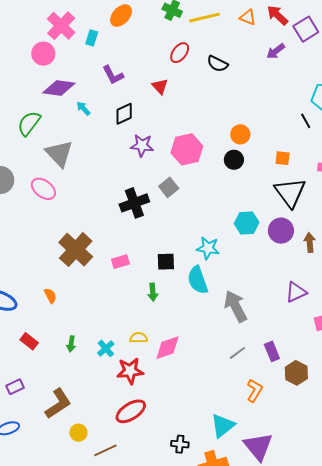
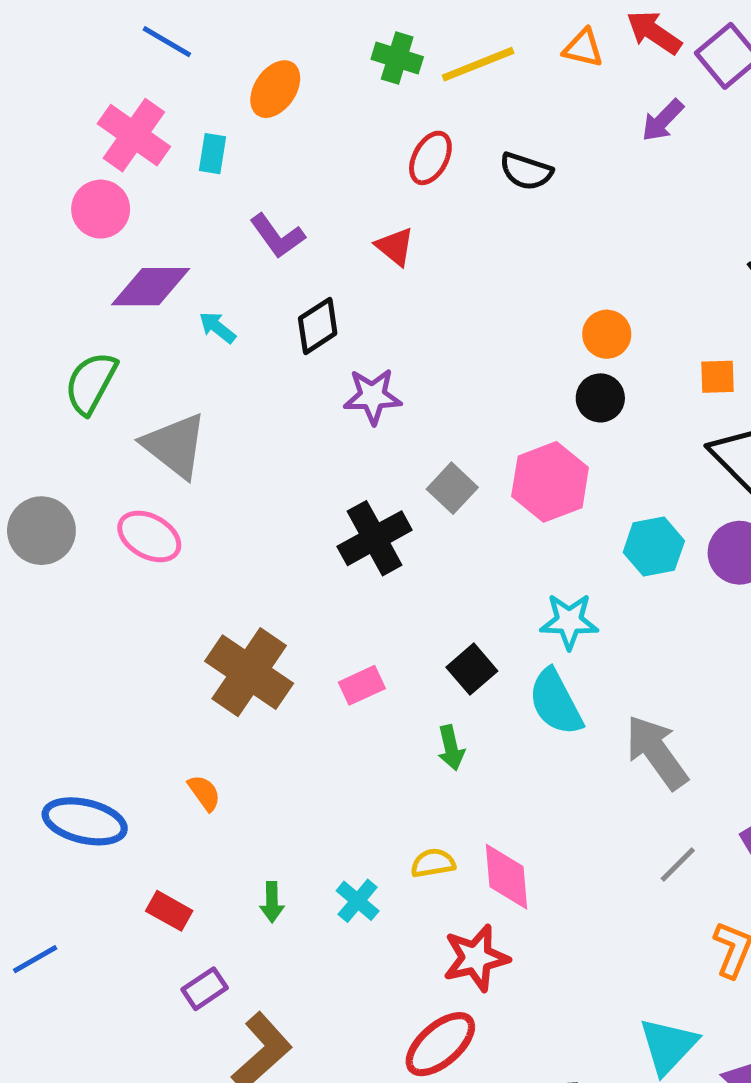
pink hexagon: (187, 149) -> (550, 482), moved
black square: (166, 262) -> (472, 669), turned -30
pink diamond: (167, 348) -> (507, 877), turned -68
red star: (130, 371) -> (476, 958), moved
purple rectangle: (15, 387) -> (205, 989), moved

